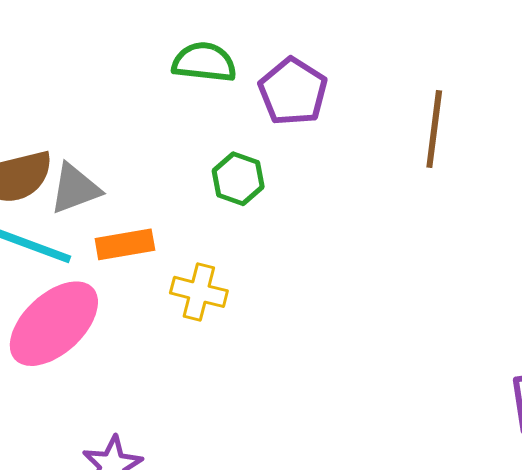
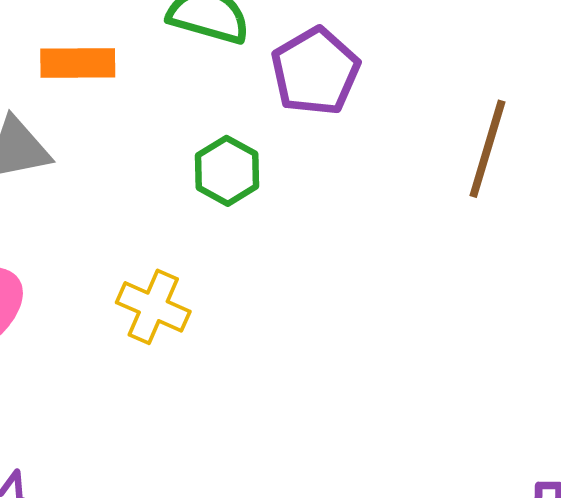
orange rectangle: (125, 244) -> (78, 63), moved

